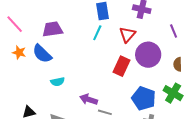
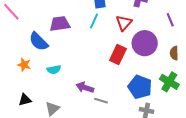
purple trapezoid: (52, 29) -> (60, 24), moved
orange star: (19, 52) -> (24, 65), moved

